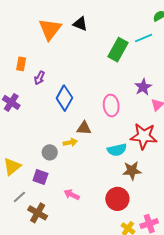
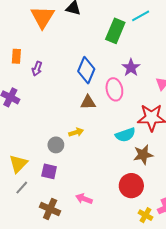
purple star: (143, 87) -> (131, 68), moved
blue diamond: (64, 98) -> (86, 70), moved
brown triangle: (84, 128) -> (88, 102), moved
pink arrow: (72, 195) -> (84, 199), moved
gray line: (19, 197) -> (22, 188), moved

